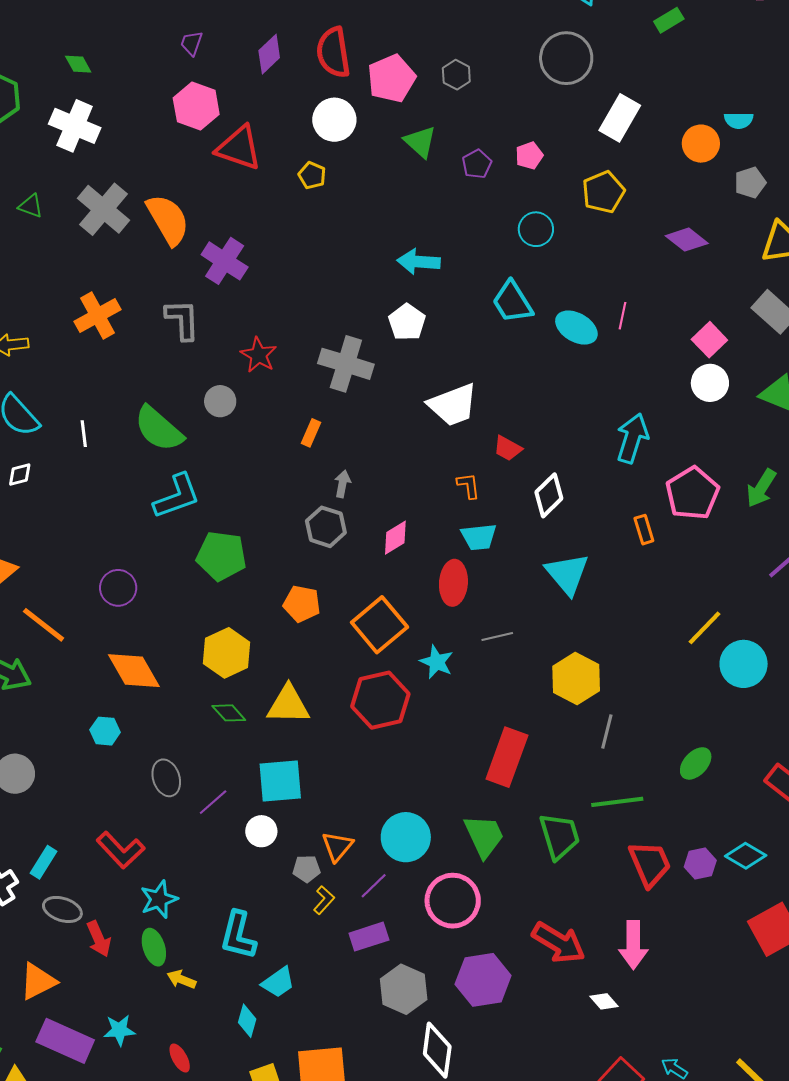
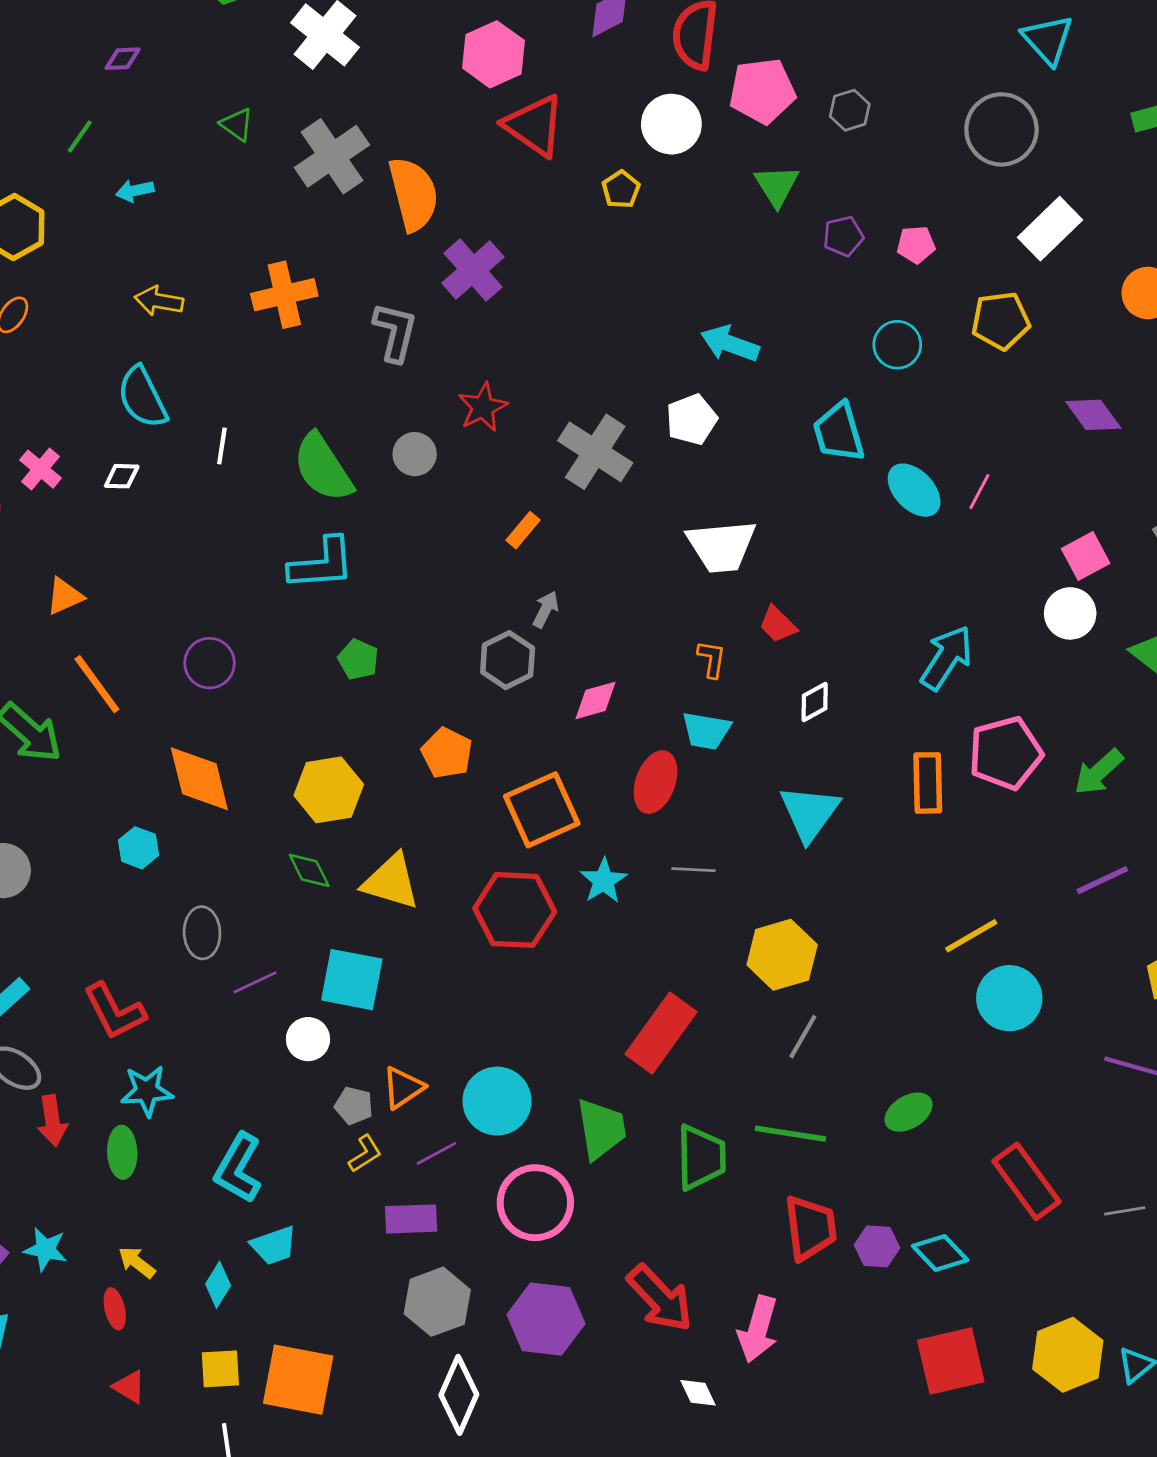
white diamond: (549, 495) -> (815, 702), size x0.7
orange rectangle: (644, 530) -> (928, 783), size x1.5
green pentagon: (221, 556) -> (358, 659), size x0.6
yellow arrow: (181, 979) -> (137, 1262), moved

